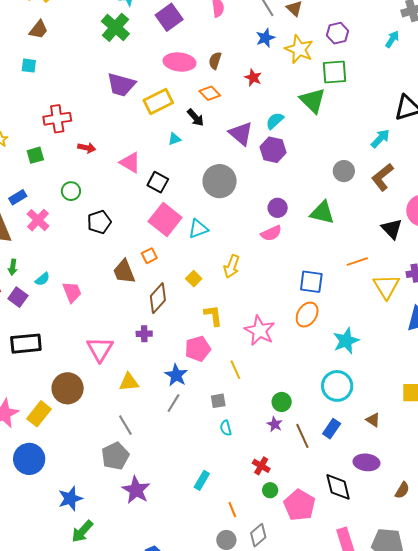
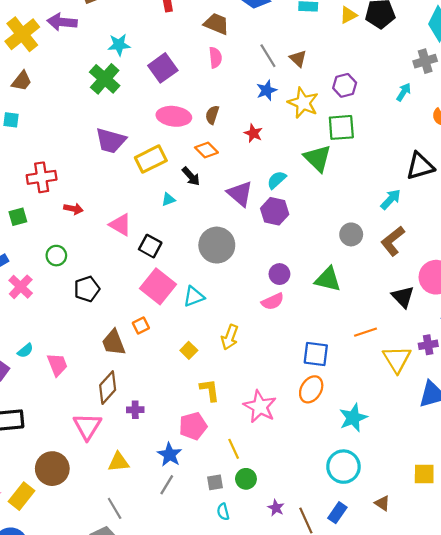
brown diamond: (158, 298) -> (108, 388), moved
green circle: (282, 402) -> (246, 479), moved

